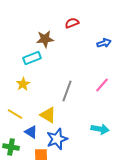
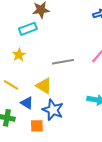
gray line: (67, 91) -> (63, 62), turned 60
blue star: (57, 139) -> (53, 110), turned -30

